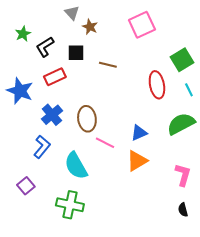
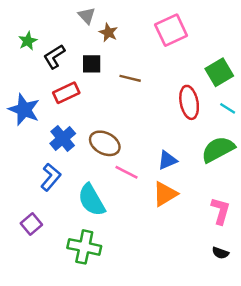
cyan line: (189, 90) -> (228, 108), turned -32
brown ellipse: (87, 119) -> (105, 143), turned -55
black semicircle: (183, 210) -> (220, 253), turned -56

